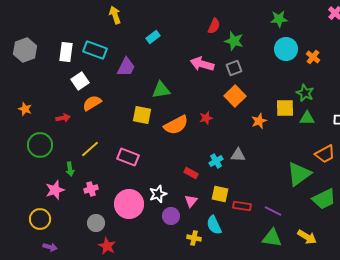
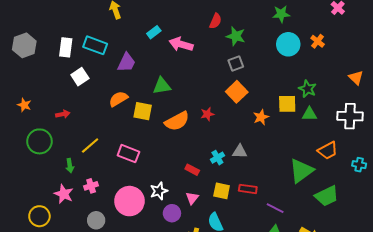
orange cross: (313, 57) -> (318, 41), moved
pink arrow: (202, 64) -> (181, 44), moved
orange semicircle: (92, 103) -> (118, 99), moved
pink star: (55, 190) -> (64, 194), moved, turned -30
red rectangle: (242, 206) -> (248, 189), moved

